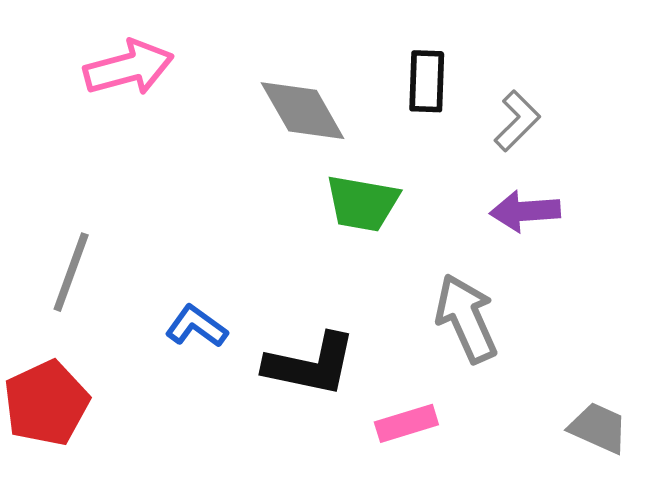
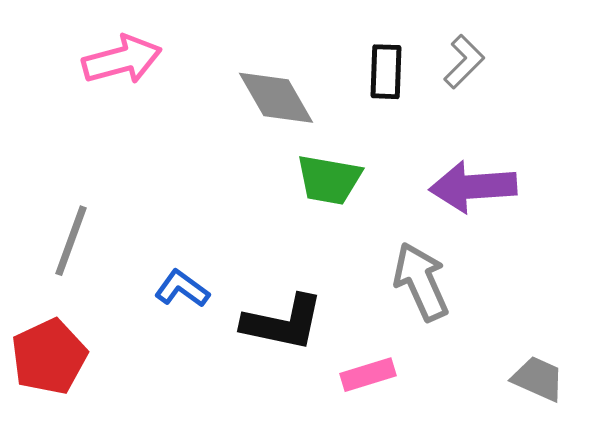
gray L-shape: (517, 121) -> (464, 62), moved
purple arrow: (525, 211) -> (473, 187), size x1.4

